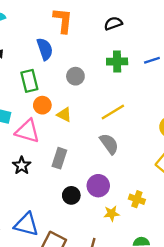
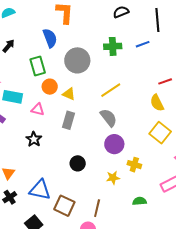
black semicircle: (113, 23) -> (121, 12), moved
gray circle: (75, 76) -> (77, 60), size x1.6
pink triangle: (27, 131) -> (38, 109), size x0.6
gray rectangle: (59, 158) -> (69, 120), moved
purple circle: (98, 186) -> (114, 144), moved

